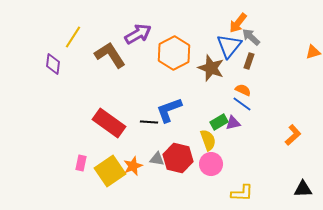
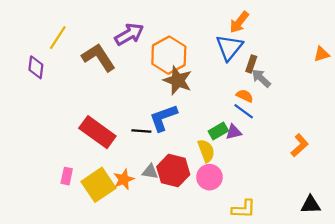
gray arrow: (251, 37) -> (261, 78), moved
brown star: (211, 68) -> (178, 80), moved

